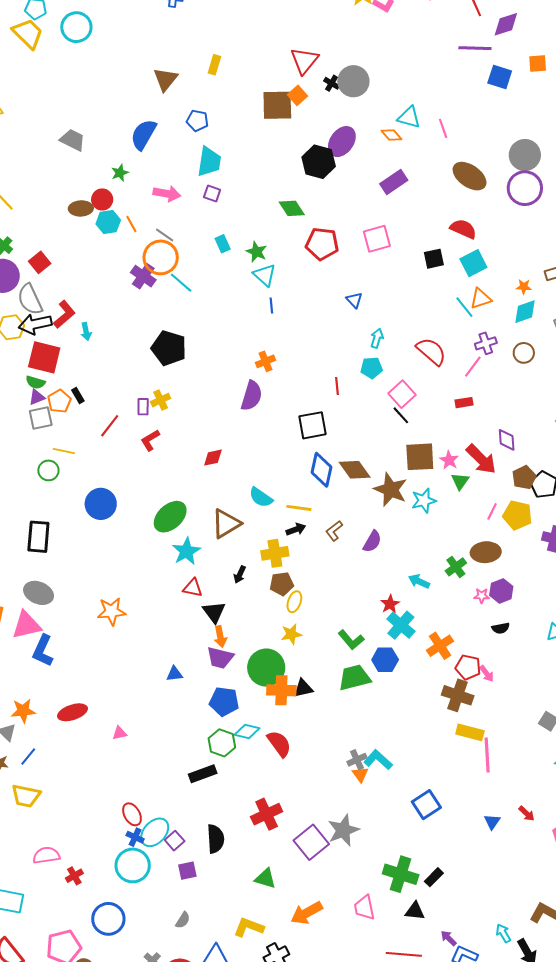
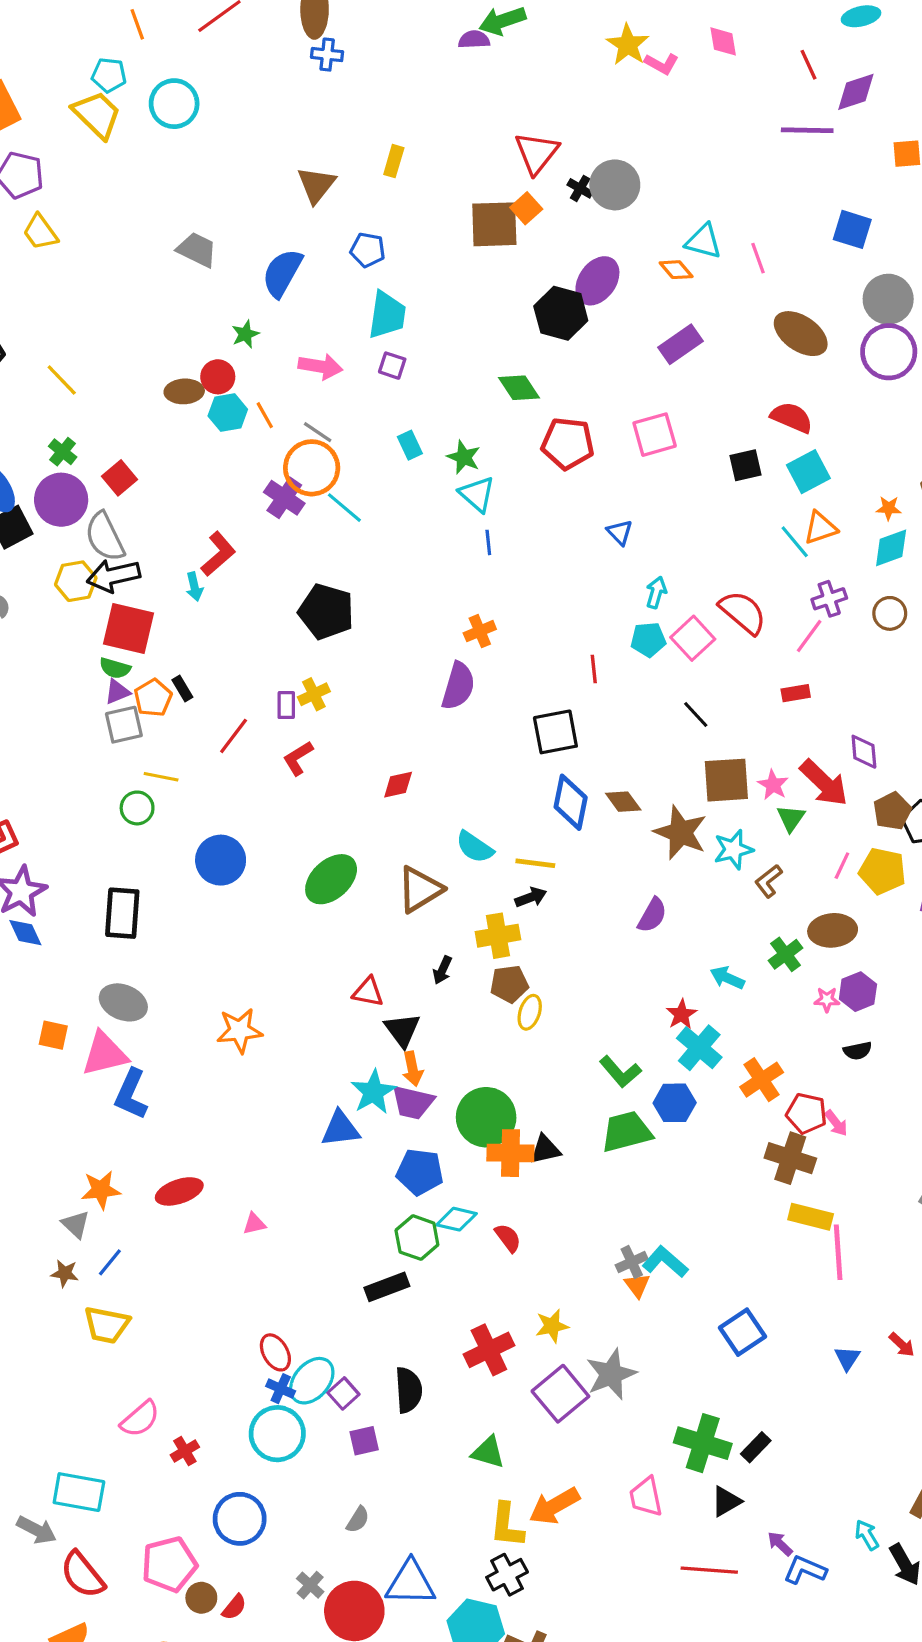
blue square: (500, 77) -> (852, 229), moved
gray trapezoid: (73, 140) -> (197, 250), moved
red L-shape: (64, 314) -> (218, 554), moved
pink square: (402, 394) -> (693, 638), moved
brown diamond: (355, 470) -> (623, 802), size x0.7
brown L-shape: (334, 531) -> (769, 881), moved
cyan star: (186, 551) -> (373, 1092), moved
yellow star: (291, 634) -> (552, 1326), moved
blue triangle: (174, 674) -> (340, 1129), size x1.5
red semicircle: (279, 744) -> (508, 1238), size x0.7
pink semicircle: (46, 855) -> (140, 1419), turned 148
black triangle: (415, 911) -> (726, 1501), turned -35
yellow L-shape: (249, 927) -> (507, 1525), moved, turned -104

